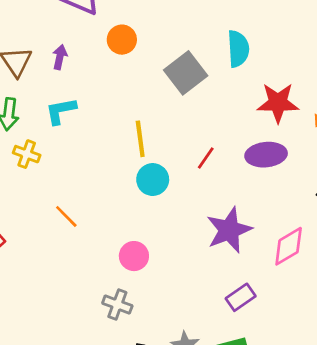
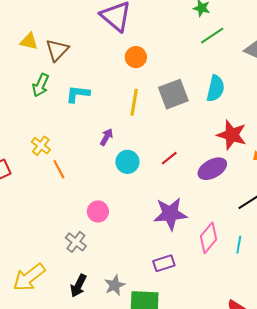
purple arrow: (60, 57) -> (106, 137), moved
yellow line: (140, 139) -> (134, 102), moved
yellow cross: (27, 154) -> (41, 146), moved
purple ellipse: (266, 155) -> (212, 169), turned -40
pink diamond: (289, 246) -> (208, 238), turned -36

